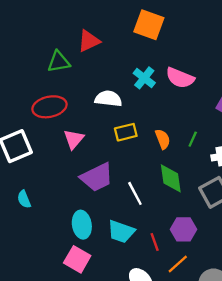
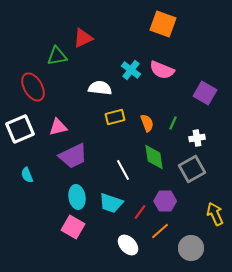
orange square: (149, 25) -> (163, 24), moved
red ellipse: (49, 107) -> (33, 87), moved, turned 72
pink triangle: (74, 139) -> (58, 127), moved, turned 36
purple trapezoid: (97, 177) -> (73, 156), moved
red line: (155, 242) -> (140, 212), turned 56

